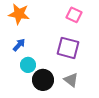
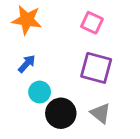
pink square: (74, 15) -> (92, 23), moved

